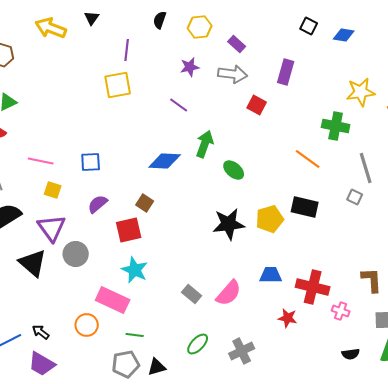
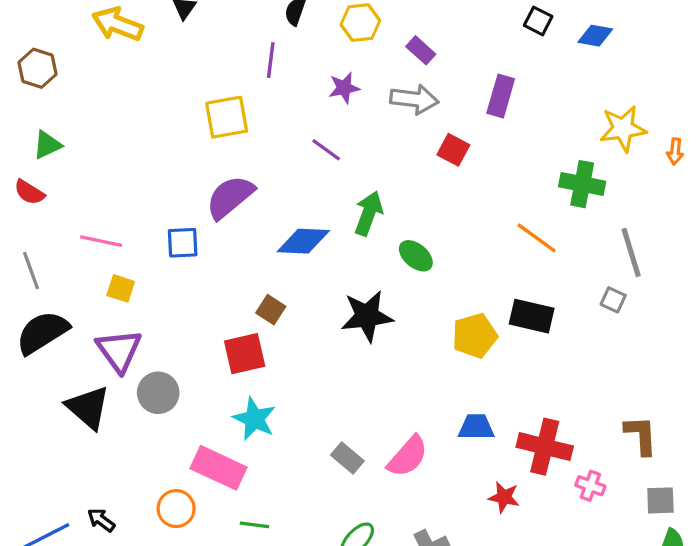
purple line: (127, 50) -> (271, 60), moved
purple semicircle: (98, 204) -> (230, 197), moved, size x1.5
black star: (229, 224) -> (367, 316), moved

